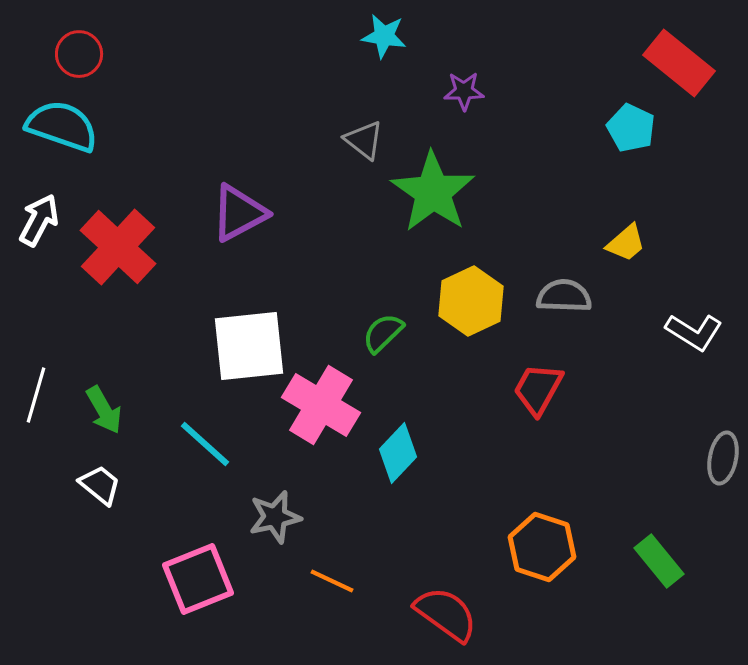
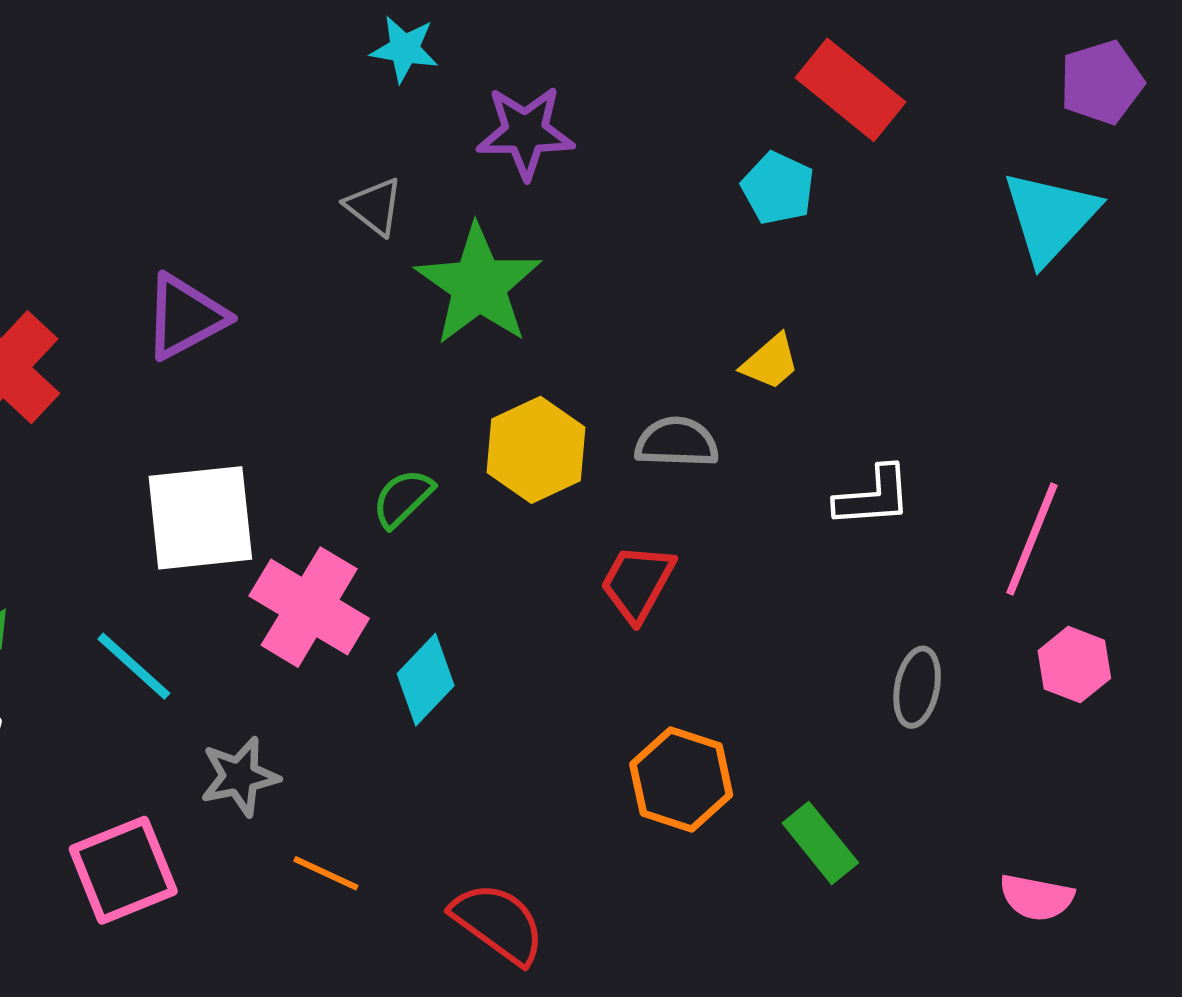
purple star: (464, 91) -> (525, 132), size x1.6
white L-shape: (694, 332) -> (873, 497), turned -36
orange hexagon: (542, 547) -> (681, 779), moved

